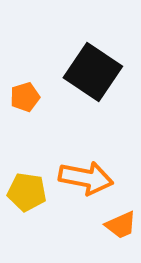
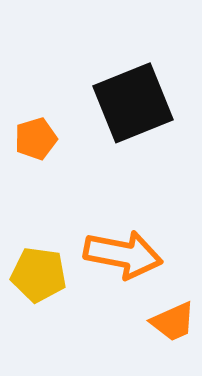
black square: (93, 72) -> (133, 103), turned 34

